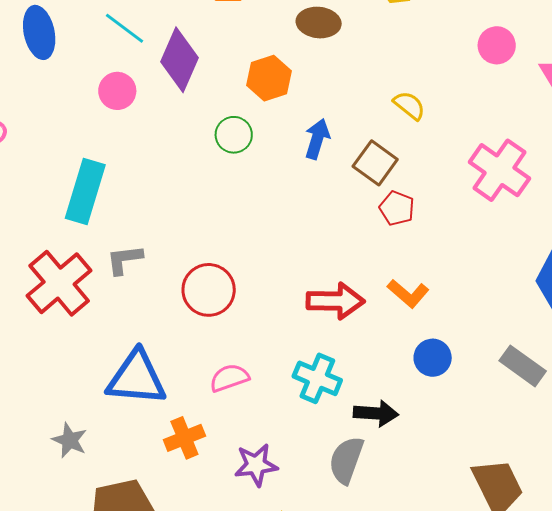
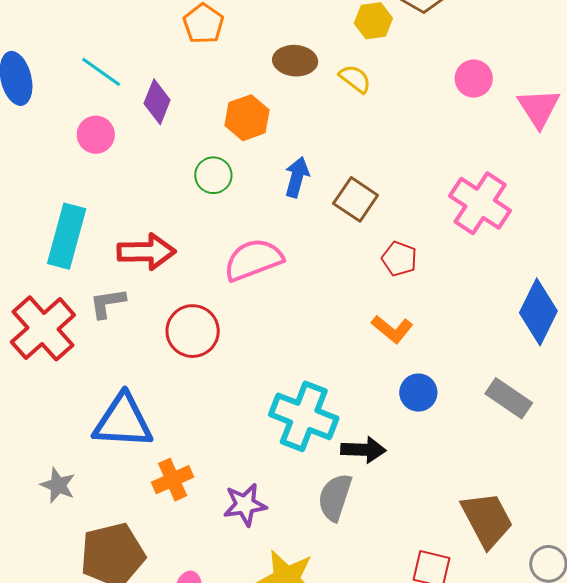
purple diamond: (179, 60) -> (157, 102), size x0.7
yellow semicircle: (409, 105) -> (355, 79), moved
red pentagon: (397, 208) -> (399, 259), moved
red arrow: (335, 301) -> (146, 252), moved
pink semicircle: (229, 378) -> (253, 260), moved, size x1.5
cyan cross: (317, 378) -> (304, 416), size x1.4

